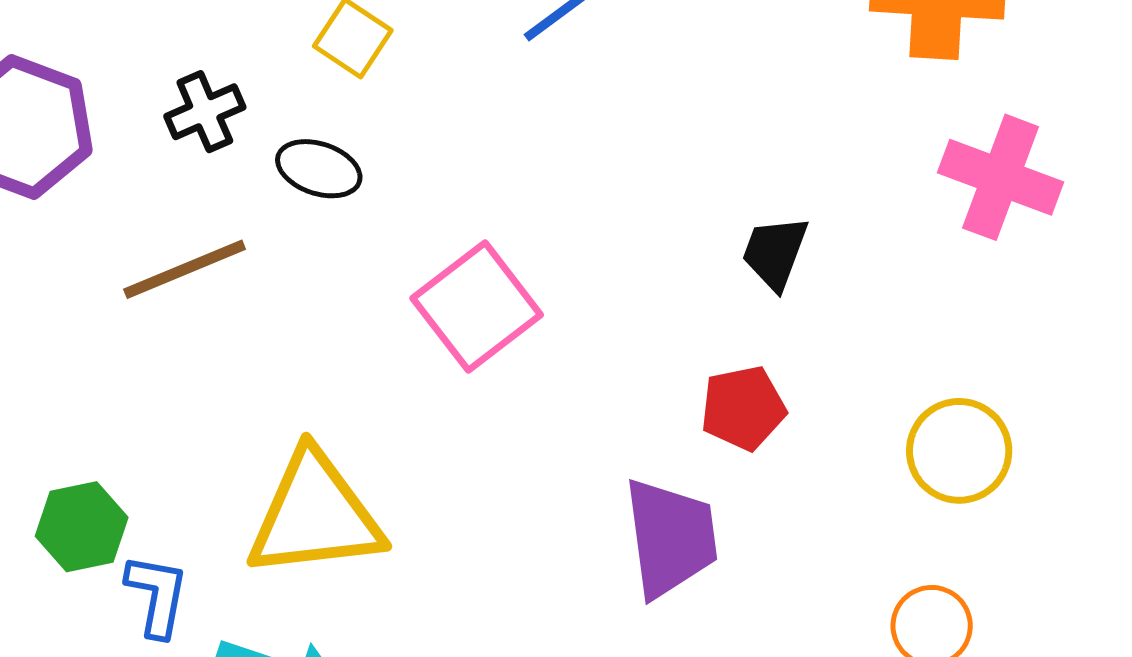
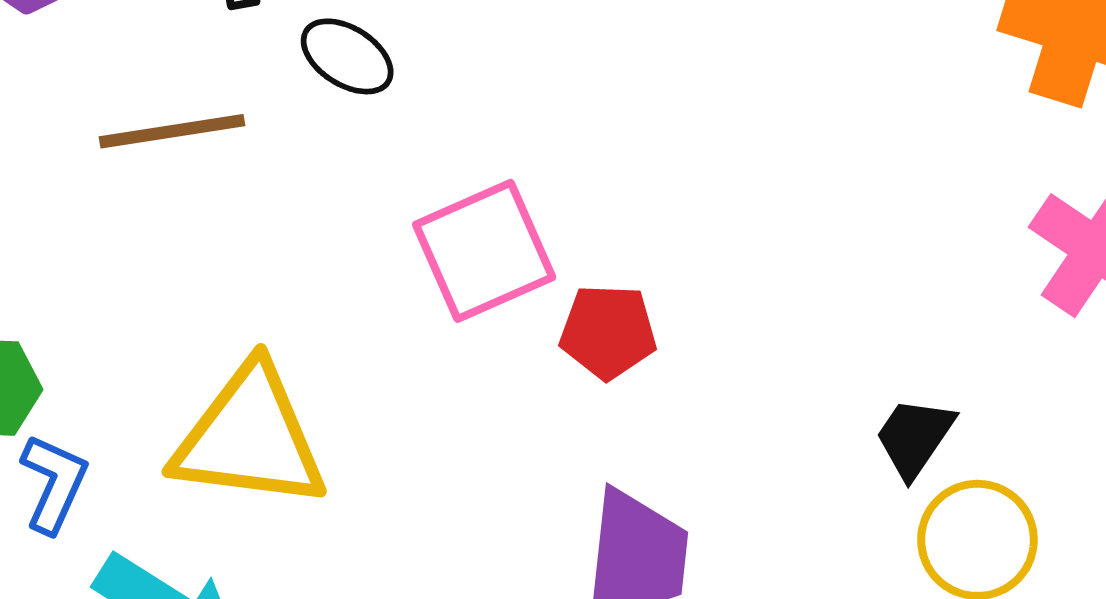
black trapezoid: (775, 253) -> (914, 437), moved
red pentagon: (743, 408) -> (608, 332), moved

